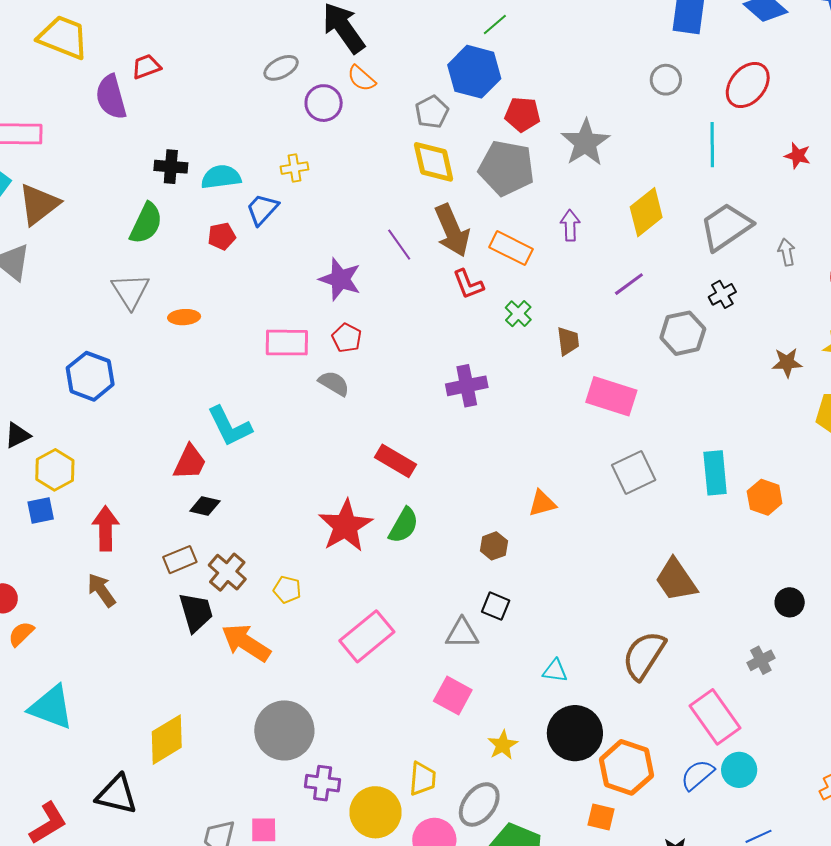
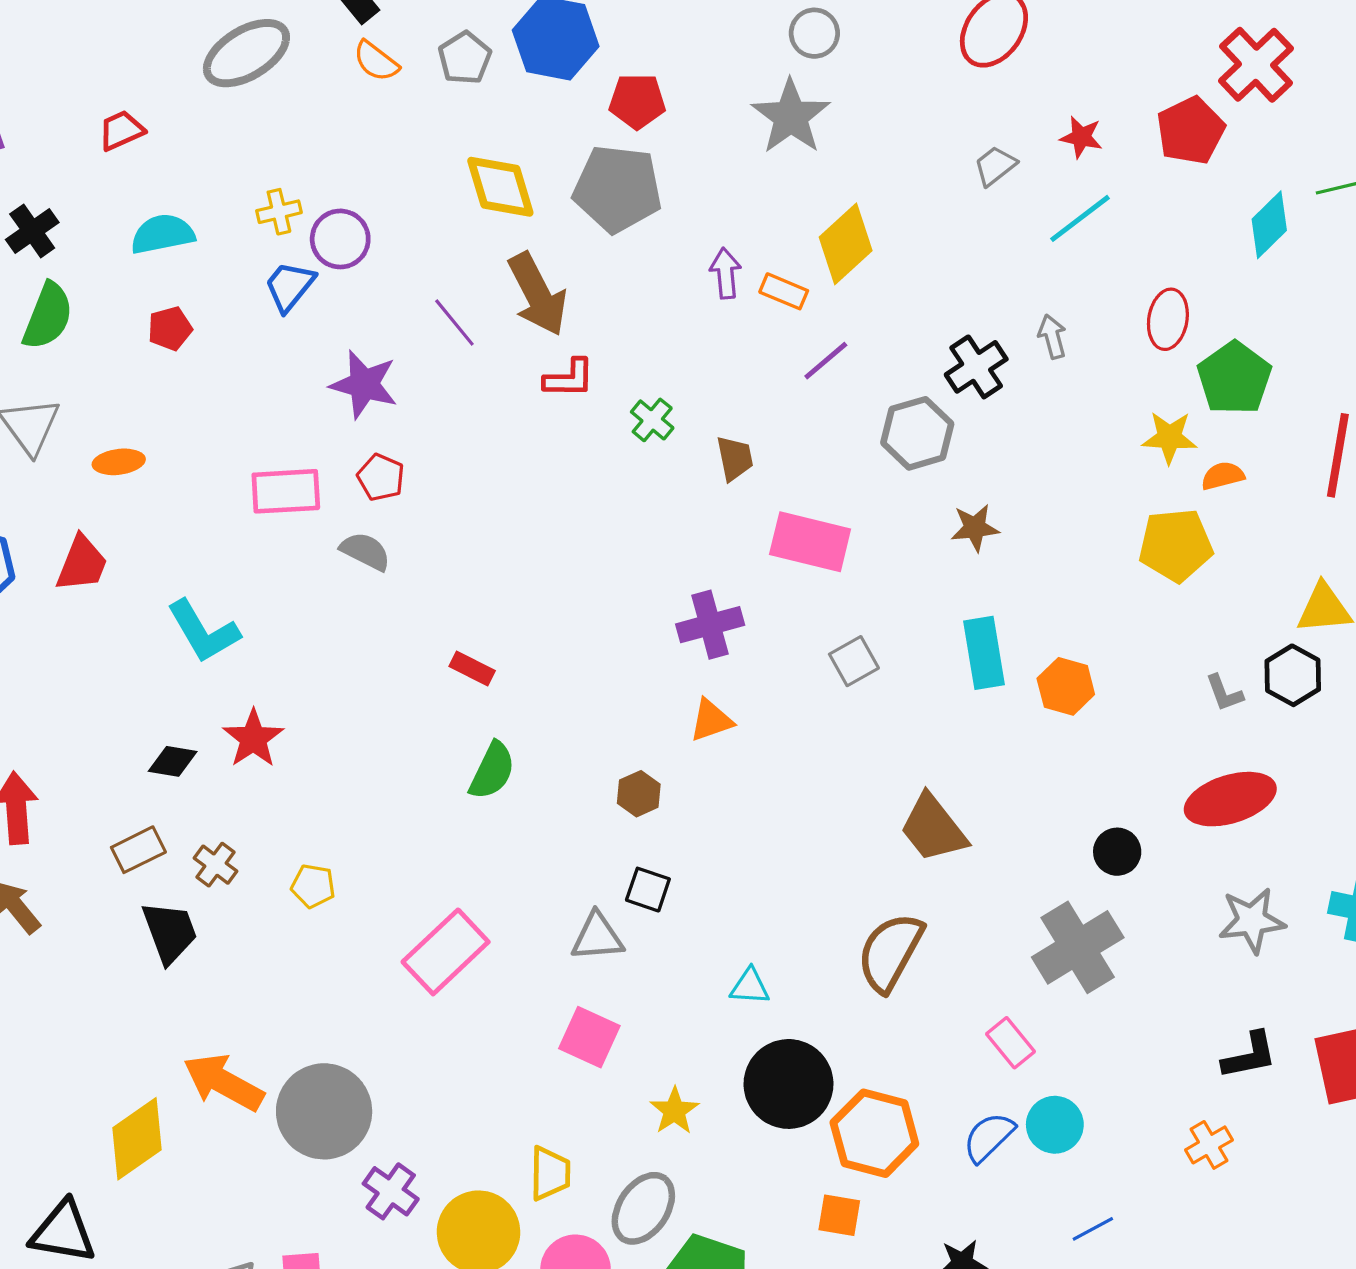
red trapezoid: (146, 67) -> (121, 130), moved
gray ellipse: (281, 68) -> (246, 53), size x1.6
gray circle: (666, 80) -> (814, 33), moved
purple circle: (324, 103) -> (340, 239), moved
gray pentagon: (432, 112) -> (465, 58), moved
gray star: (585, 143) -> (791, 117), moved
cyan line: (712, 145) -> (1080, 218), moved, turned 57
black cross: (171, 167) -> (32, 231), moved, turned -36
blue trapezoid: (262, 209) -> (290, 286), moved
gray trapezoid: (726, 227) -> (995, 166), moved, size x0.5
orange rectangle: (511, 248) -> (784, 291), moved, size x0.7
gray arrow: (787, 252) -> (1052, 337), moved
red L-shape: (468, 284) -> (569, 378), turned -64
black cross: (722, 294) -> (976, 367), size x1.4
brown star: (787, 363) -> (975, 528), moved
purple cross: (467, 386) -> (710, 625), moved
red rectangle: (396, 461) -> (472, 668), size x0.7
red trapezoid: (190, 462) -> (82, 564), moved
gray square: (634, 472) -> (854, 661), size x0.7
red star: (345, 526) -> (253, 738), moved, size x0.7
brown cross: (227, 572) -> (215, 865), size x0.7
orange arrow: (246, 643) -> (224, 1082), moved
gray cross: (761, 660) -> (1078, 947), size x2.0
pink rectangle: (715, 717) -> (1011, 1043), size x0.6
purple cross: (323, 783) -> (391, 1191), turned 32

